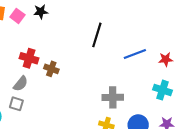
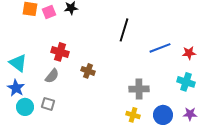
pink square: (17, 16) -> (49, 12), turned 32
brown cross: (51, 69) -> (88, 71), moved
gray square: (16, 104) -> (48, 104), moved

